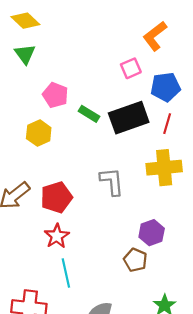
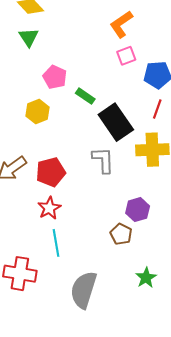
orange L-shape: (155, 36) -> (121, 24), moved
black rectangle: (129, 118) -> (116, 122), moved, turned 72

